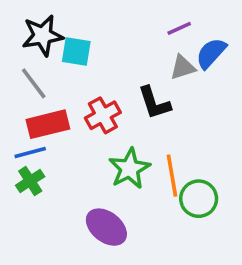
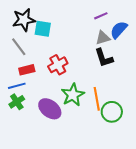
black L-shape: (154, 103) -> (104, 58), moved
red rectangle: (48, 124) -> (27, 70), size x0.7
purple ellipse: (106, 227) -> (50, 109), moved

